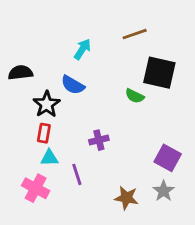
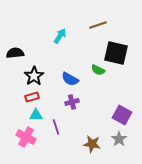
blue semicircle: (73, 85) -> (70, 79), moved
red rectangle: (44, 133) -> (32, 97), turned 64

